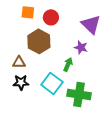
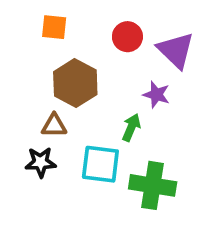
red circle: (51, 17) -> (127, 37), moved
brown triangle: (19, 62) -> (54, 126), moved
cyan square: (52, 83) -> (100, 164), turned -30

